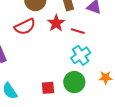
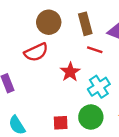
red star: (56, 23) -> (70, 72), moved
red line: (78, 31) -> (95, 50), moved

